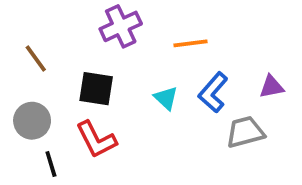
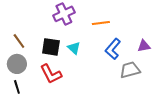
brown line: (36, 58) -> (19, 41), moved
cyan triangle: (166, 98) -> (74, 48), moved
black line: (51, 164) -> (17, 87), moved

